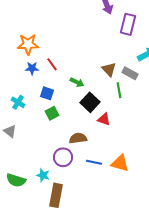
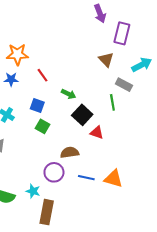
blue star: (32, 68) -> (11, 79), moved
brown triangle: (109, 69) -> (106, 60), moved
green square: (52, 113) -> (42, 126), turned -32

